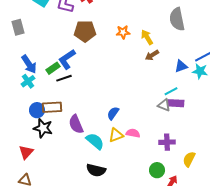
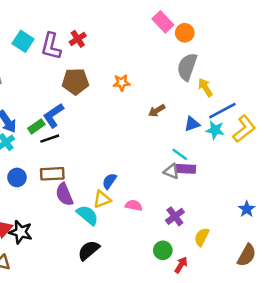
gray semicircle: (177, 19) -> (187, 67), turned 30
yellow arrow: (147, 37) -> (205, 87), moved
cyan line: (171, 91) -> (180, 154), turned 64
brown rectangle: (52, 107) -> (52, 174), moved
black star: (43, 128) -> (21, 232), moved
yellow triangle: (116, 135) -> (102, 199), moved
purple cross: (167, 142) -> (175, 216), turned -35
black semicircle: (96, 170) -> (89, 250), turned 126

